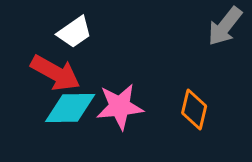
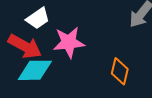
pink star: (120, 107) -> (69, 42), moved

